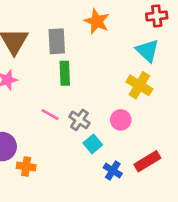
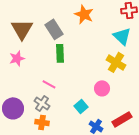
gray rectangle: (57, 41) -> (54, 29), turned -30
gray cross: (79, 120) -> (42, 103), moved
orange cross: (26, 167) -> (42, 122), moved

